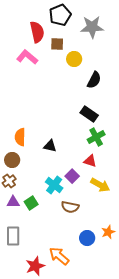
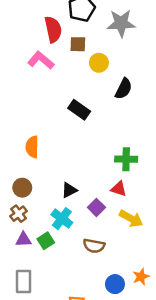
black rectangle: (89, 114) -> (79, 110), moved
orange semicircle: (20, 137) -> (32, 147), moved
green cross: (96, 137) -> (126, 159), turned 30
black triangle: (50, 146) -> (69, 190), moved, turned -40
cyan cross: (54, 185) -> (62, 219), moved

